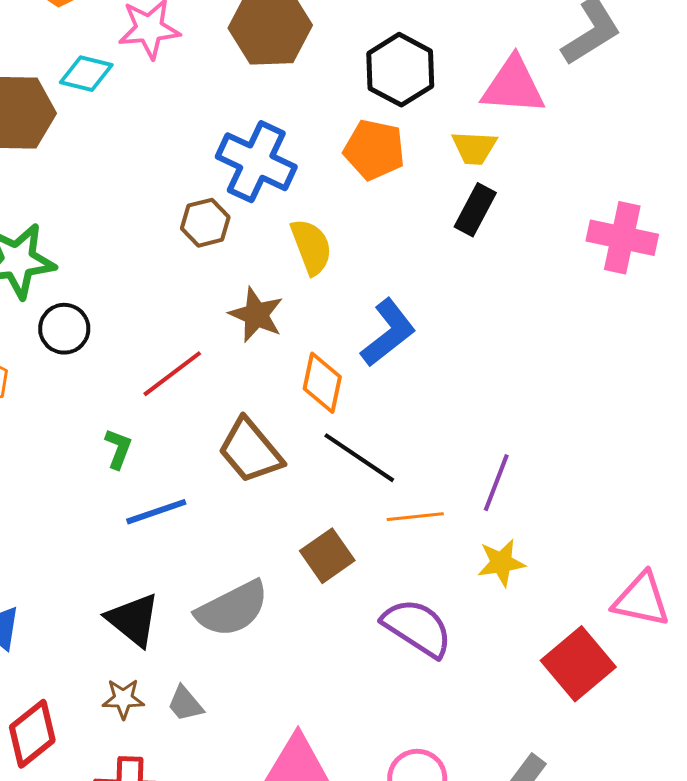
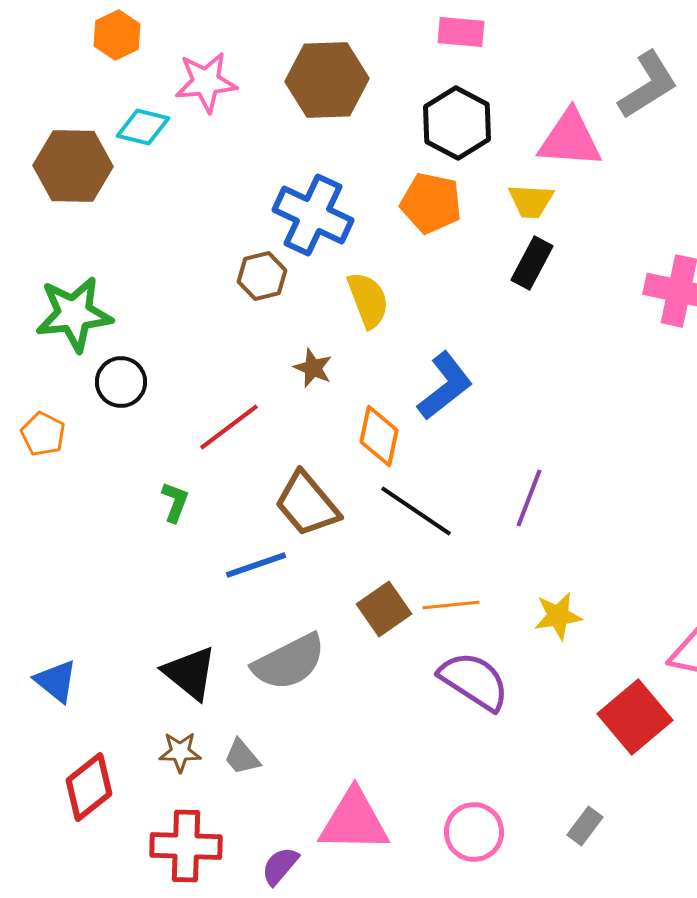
brown star: (256, 315) -> (313, 368), size x0.7
purple line: (496, 483) -> (529, 498), moved
blue line: (156, 512) -> (256, 565), moved
orange line: (415, 517) -> (451, 605), moved

